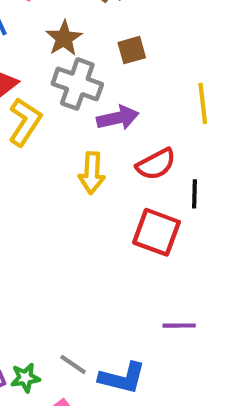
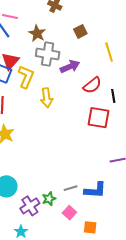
brown square: (132, 50) -> (80, 31), moved
yellow arrow: (92, 173) -> (47, 98), moved
gray line: (73, 364) -> (71, 188), turned -40

